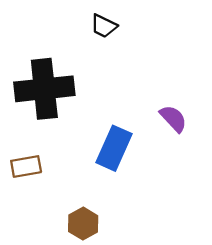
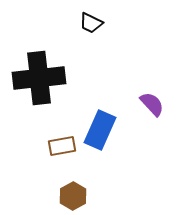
brown rectangle: (26, 166) -> (62, 146), moved

